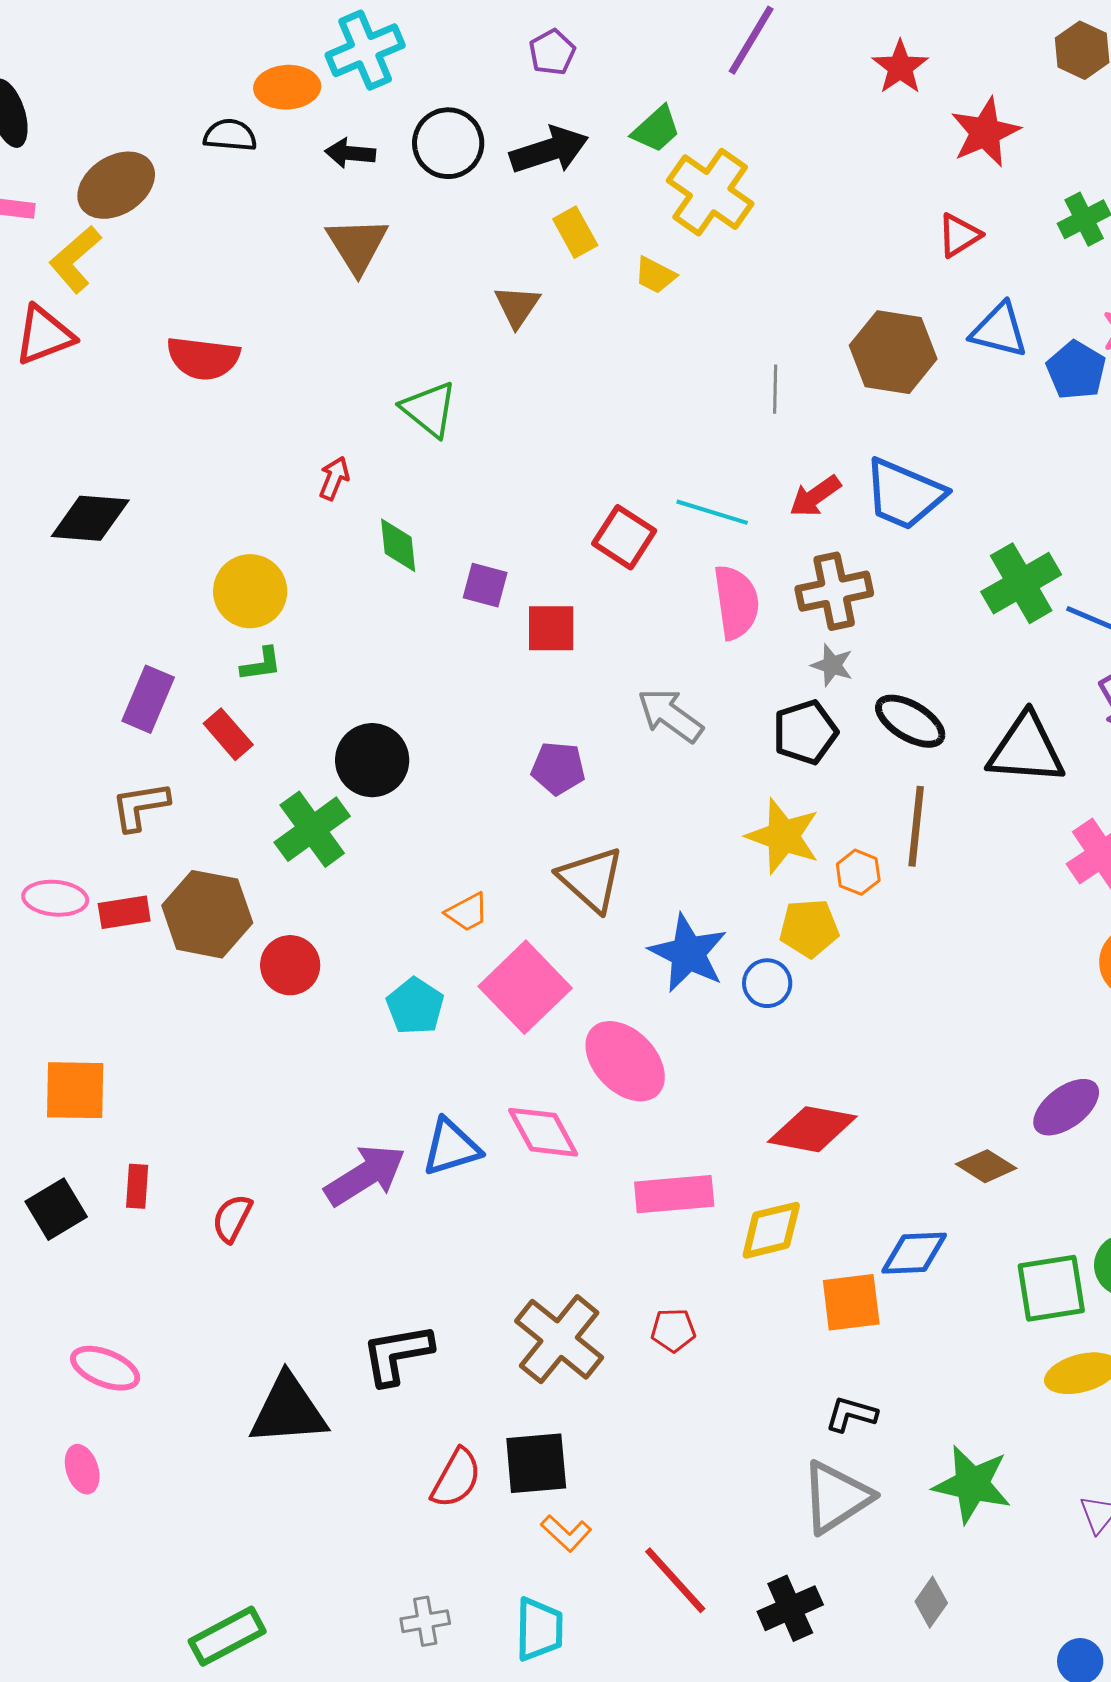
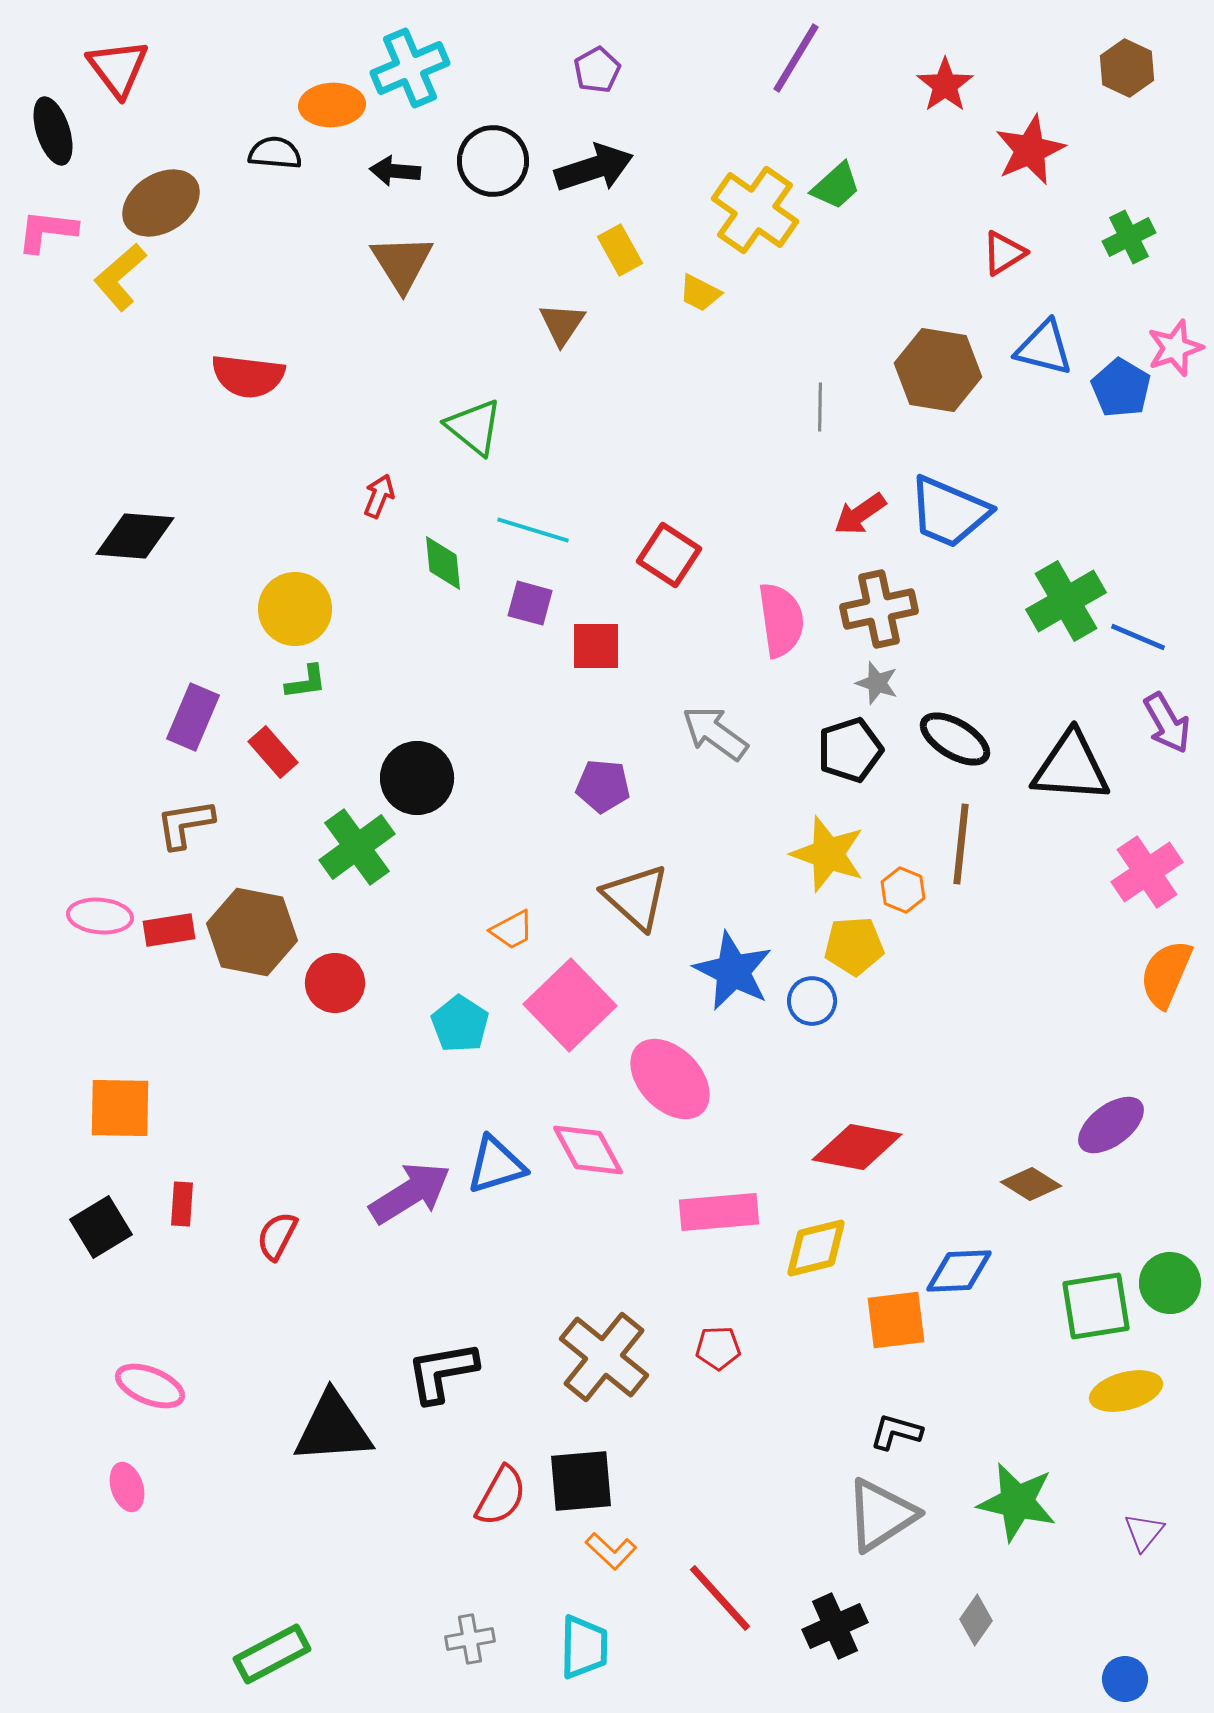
green trapezoid: (656, 129) -> (836, 186), moved
red triangle: (44, 335) -> (118, 68), moved, turned -46
cyan line: (712, 512) -> (533, 530), moved

